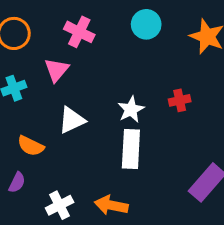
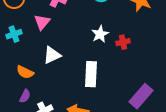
white star: (131, 109) -> (100, 34), moved
purple semicircle: (17, 182) -> (25, 96), moved

